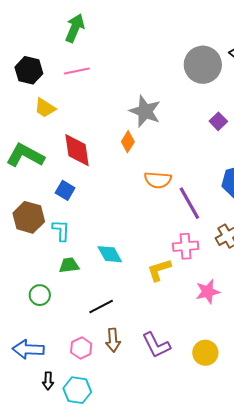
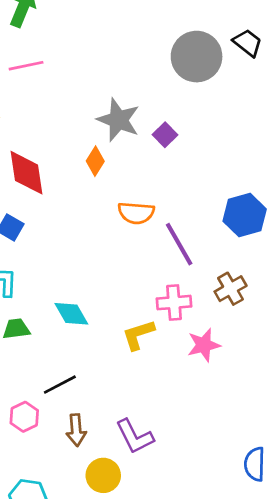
purple square: (218, 121) -> (165, 135), moved
pink star: (208, 292) -> (204, 345), moved
pink hexagon: (81, 348) -> (24, 417), moved
yellow circle: (205, 353) -> (103, 475), moved

